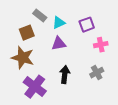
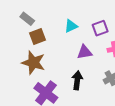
gray rectangle: (40, 16) -> (27, 19), moved
purple triangle: (59, 44) -> (85, 52), moved

